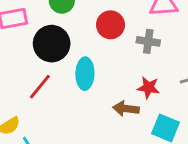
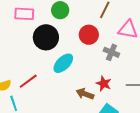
cyan ellipse: (85, 74) -> (63, 63), turned 30
red line: (40, 87) -> (28, 81), moved

